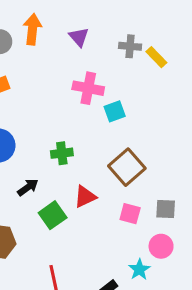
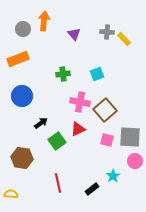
purple triangle: (79, 37) -> (74, 34), moved
pink cross: (88, 88) -> (80, 102), moved
green cross: (62, 153) -> (63, 74), moved
gray square: (166, 209) -> (130, 137), size x1.6
pink circle: (161, 246) -> (135, 161), moved

